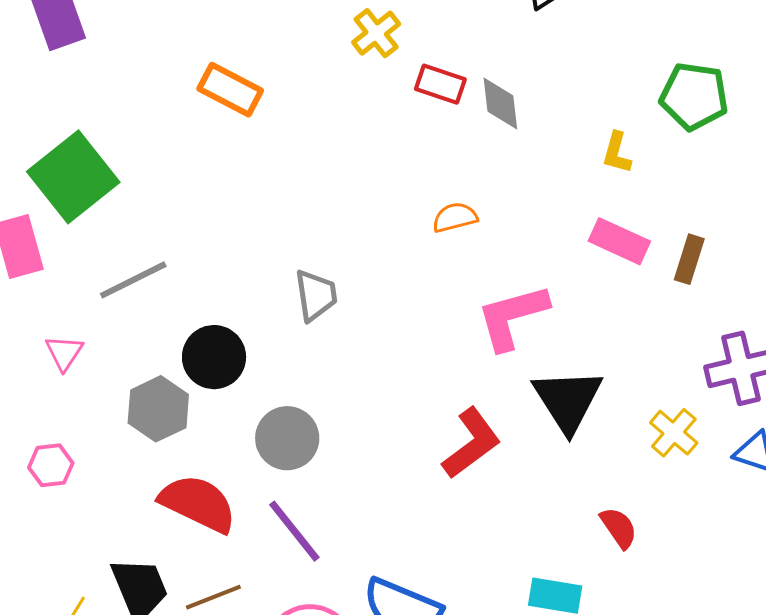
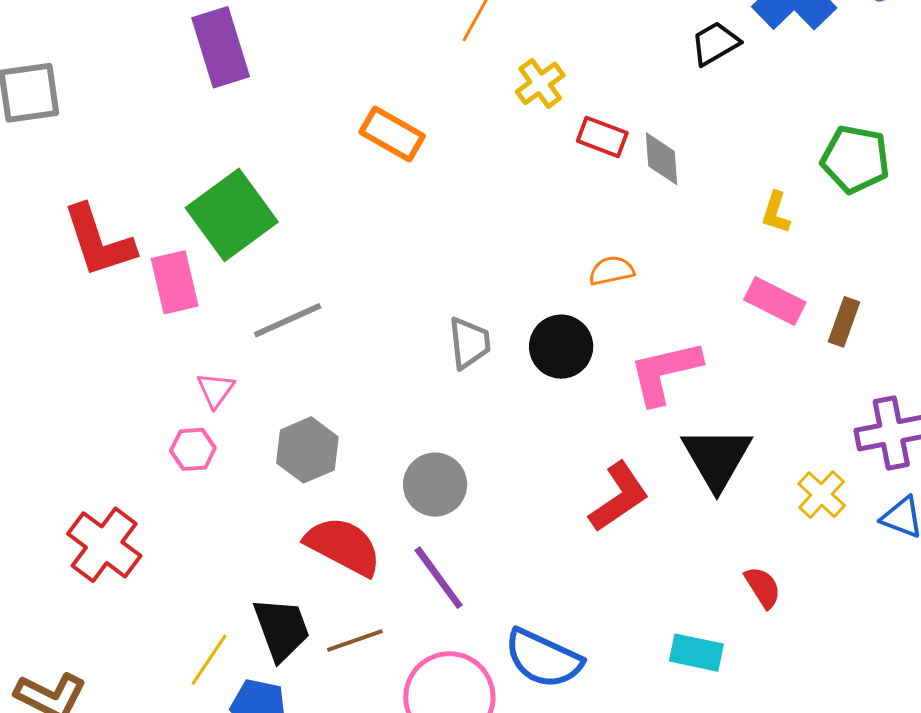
black circle: (214, 357) -> (561, 347), moved
pink hexagon: (51, 465) -> (193, 449), moved

